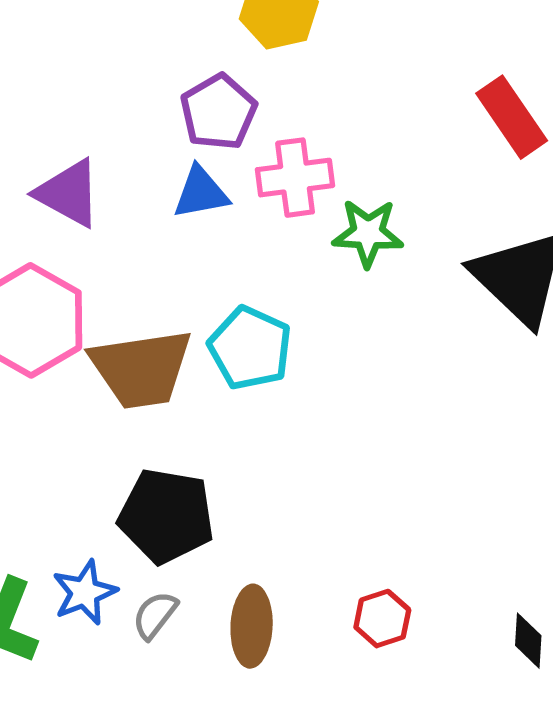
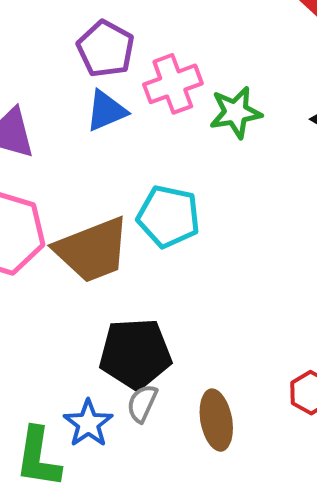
gray semicircle: (155, 615) -> (142, 403), moved

